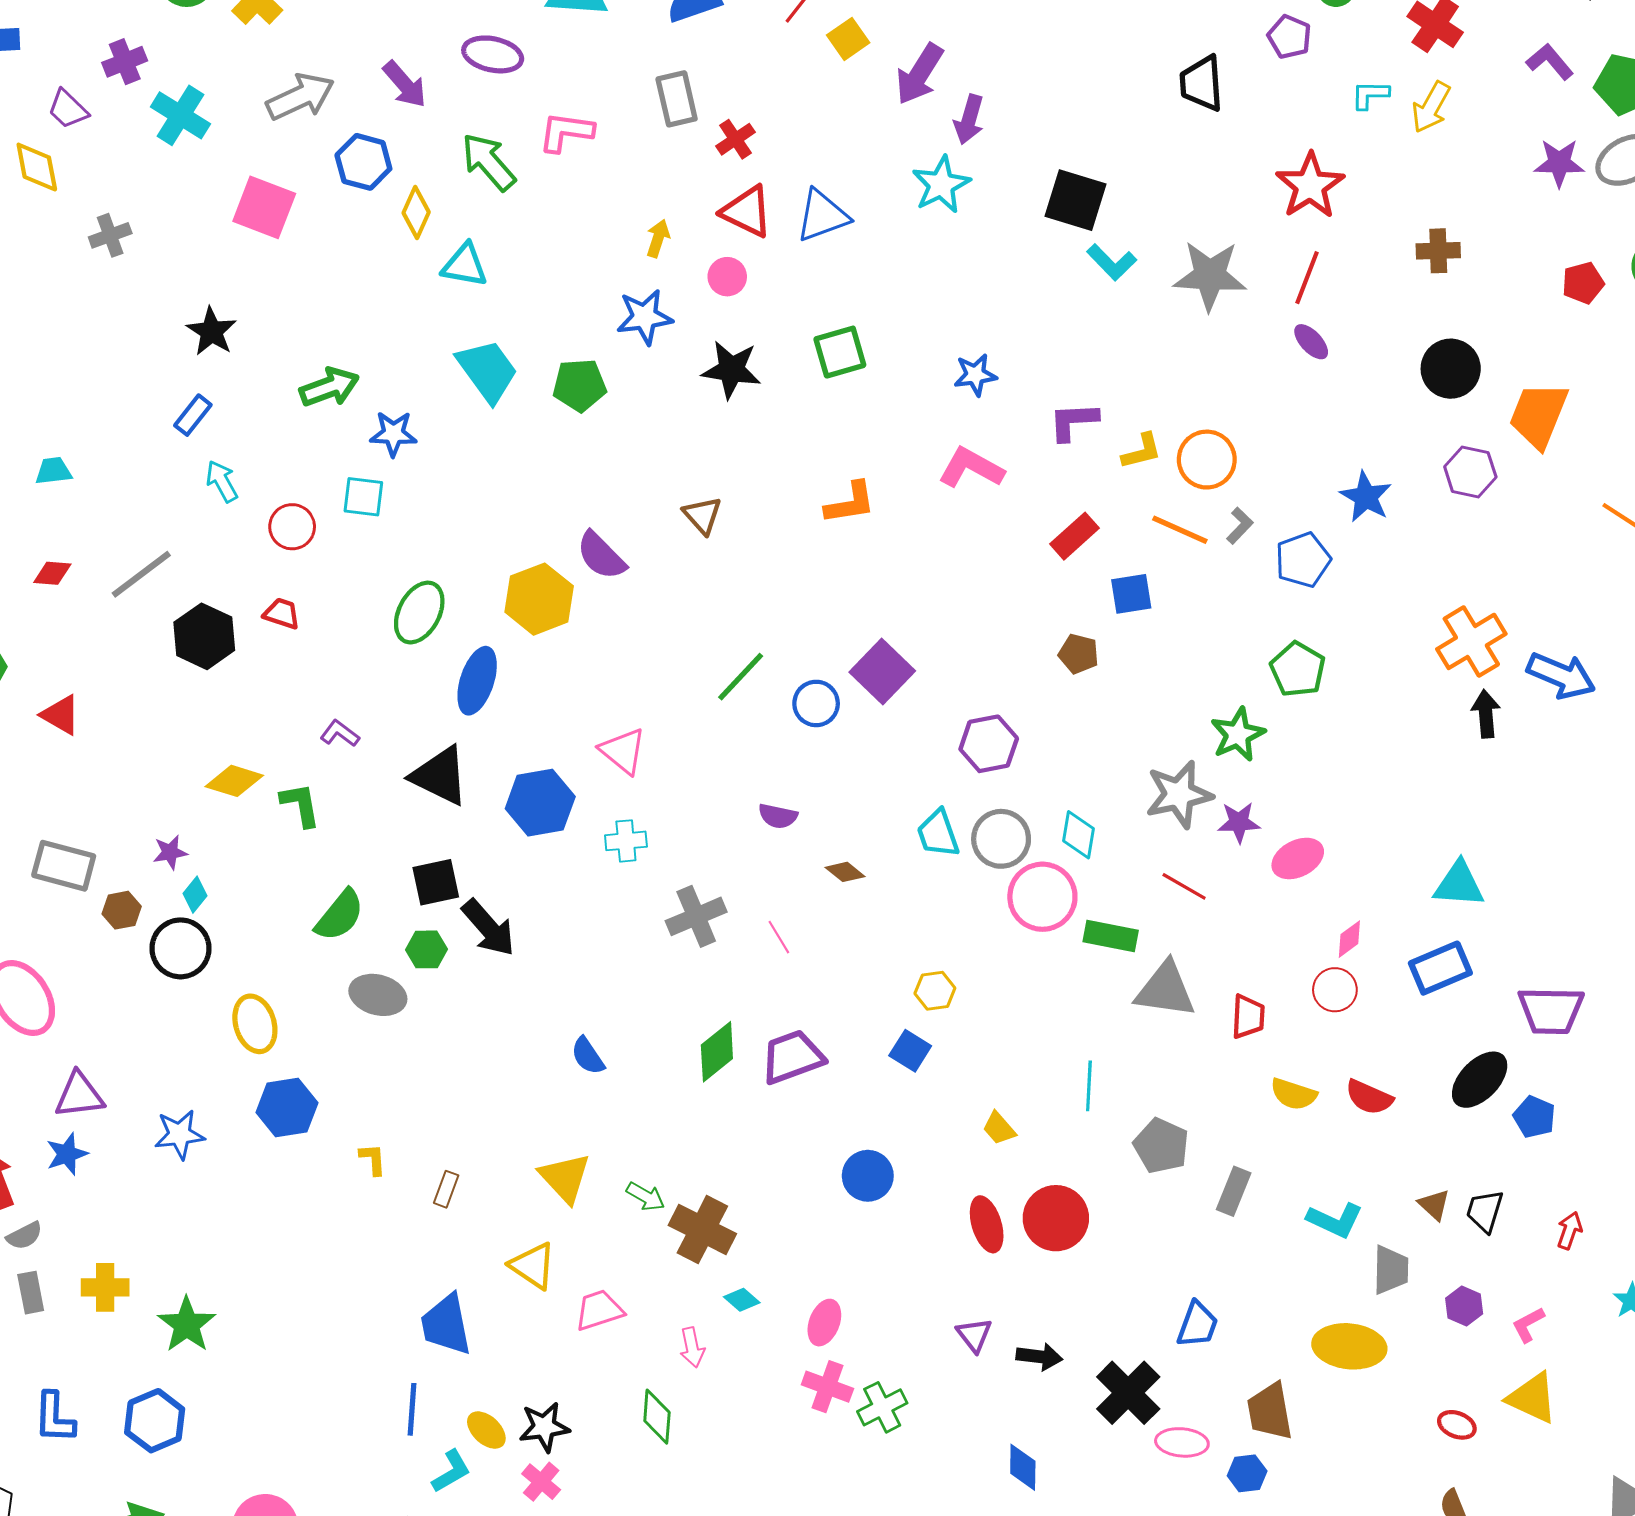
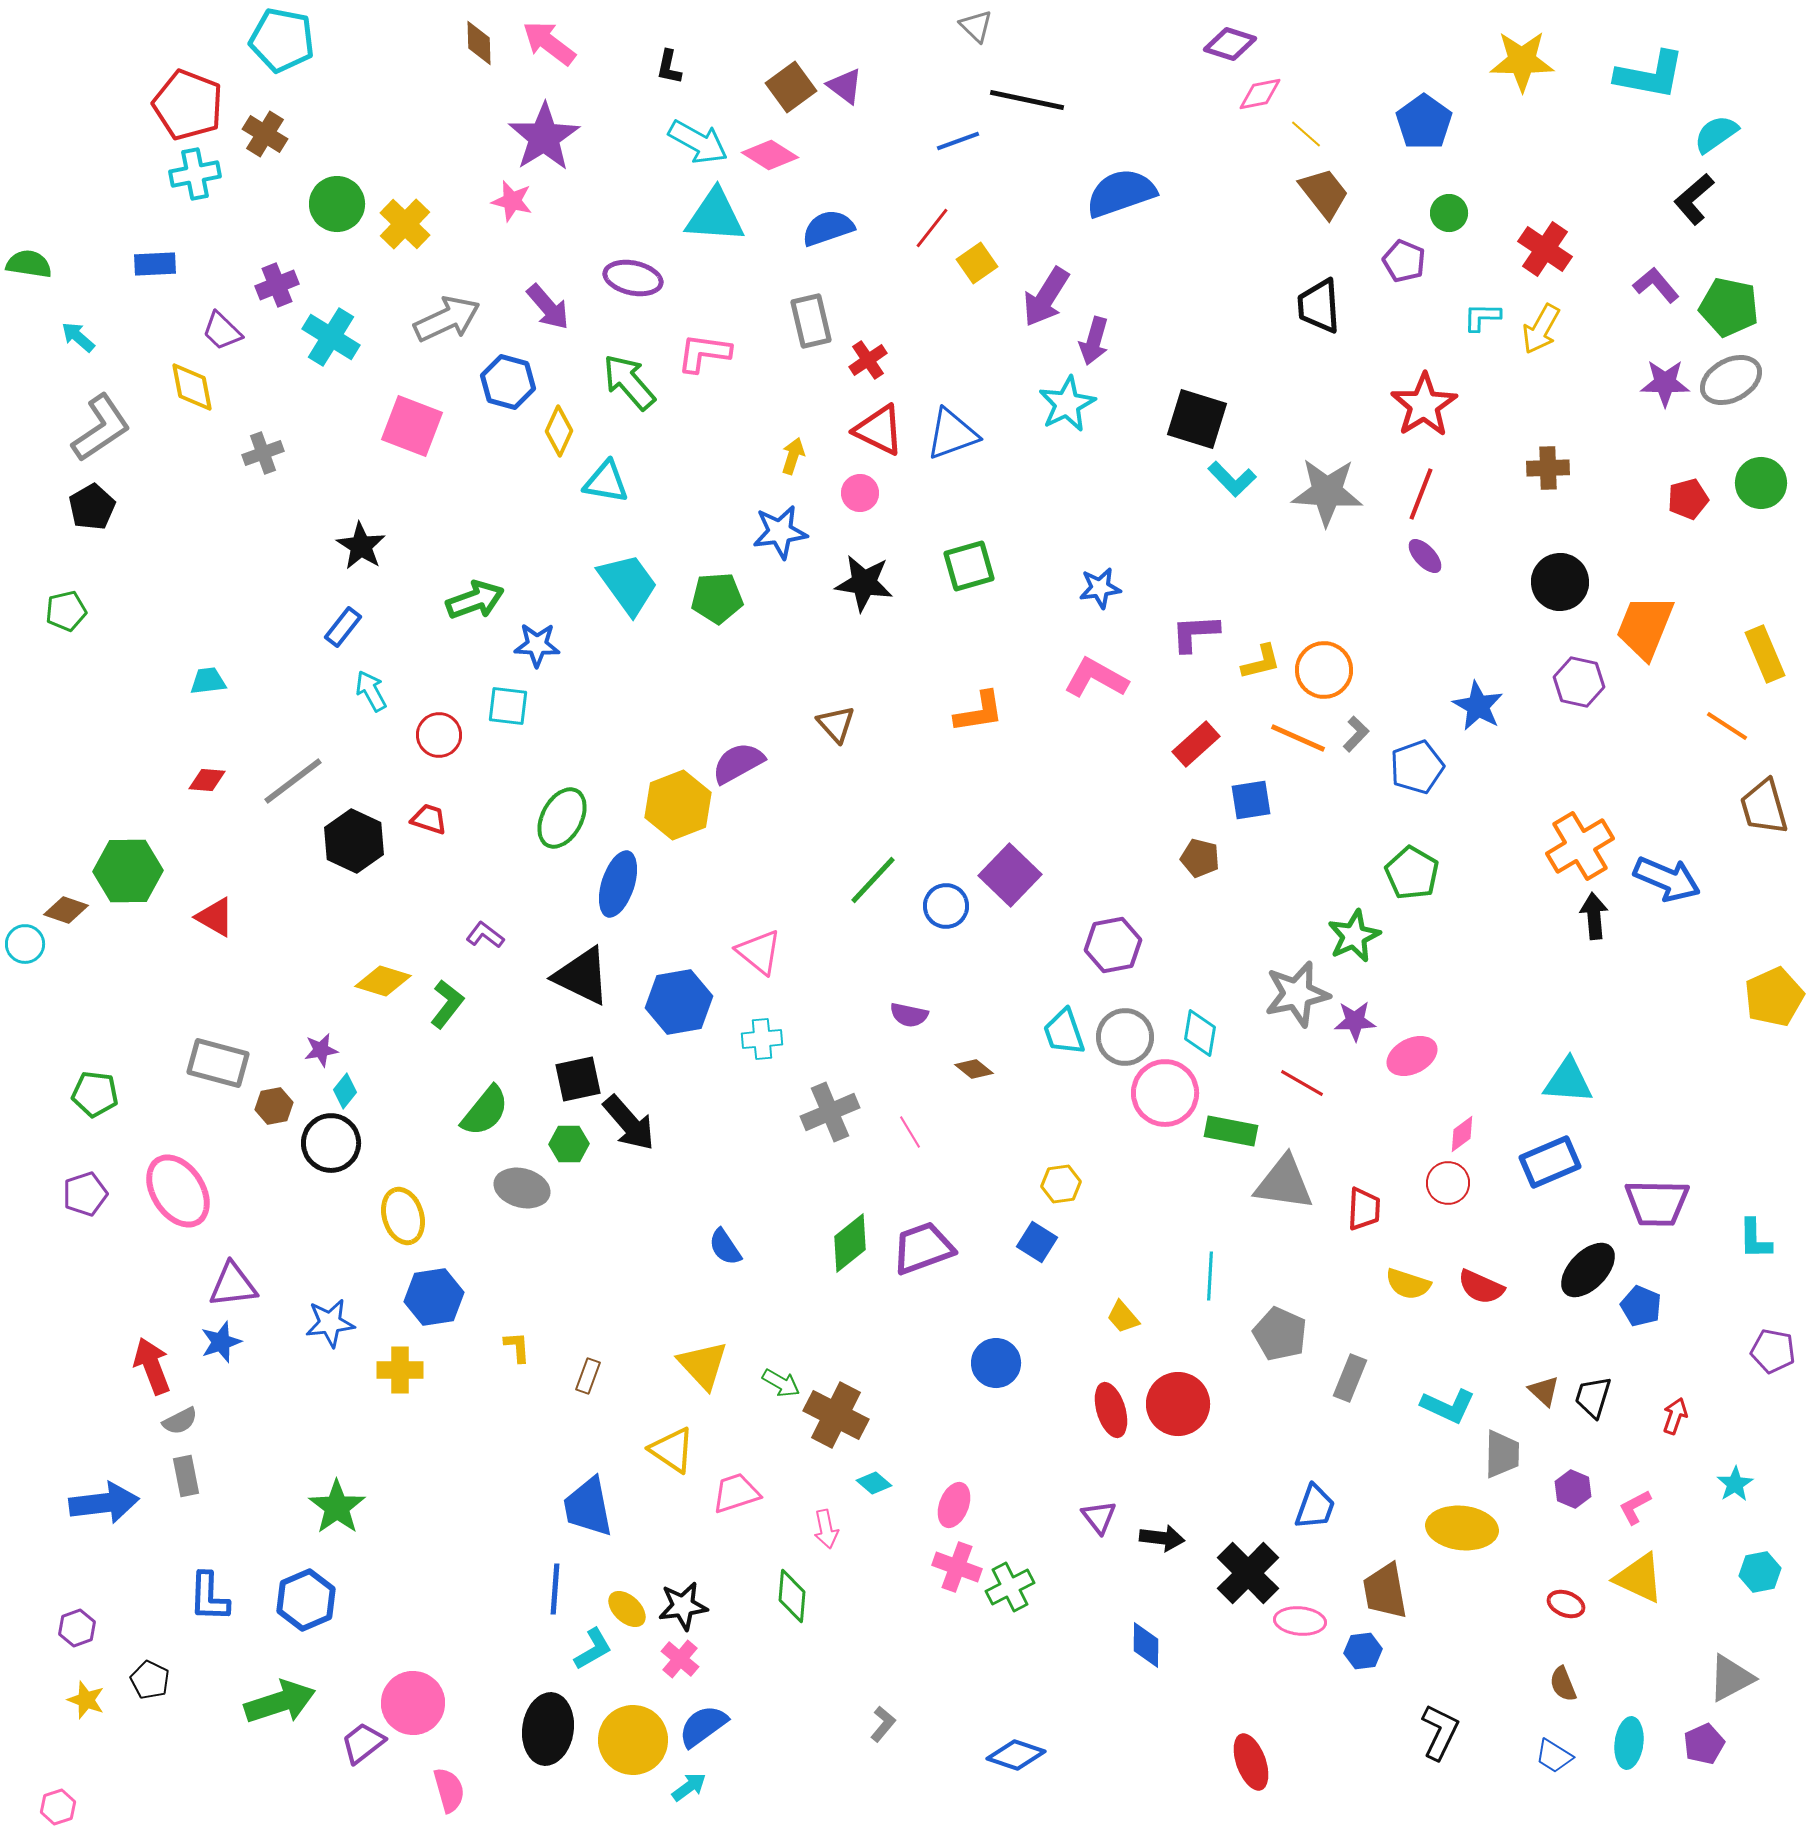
purple semicircle: (601, 556) -> (738, 763), turned 106
green L-shape: (300, 805) -> (447, 1004), turned 48
yellow cross: (105, 1287) -> (400, 1370), moved

